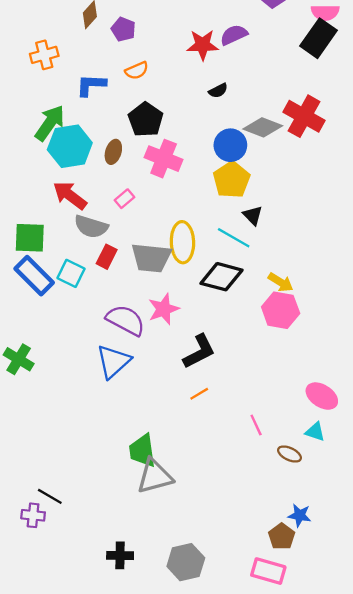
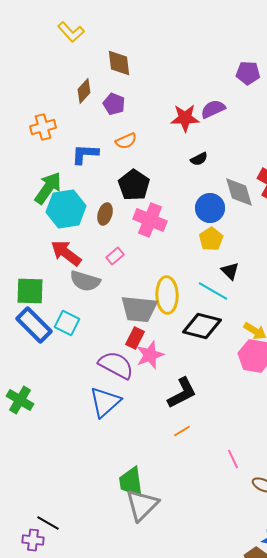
gray diamond: (263, 127) -> (239, 192), turned 52
yellow pentagon: (232, 180) -> (211, 239), size x0.7
red rectangle: (107, 257) -> (135, 338), moved
gray triangle: (155, 476) -> (142, 505), turned -30

